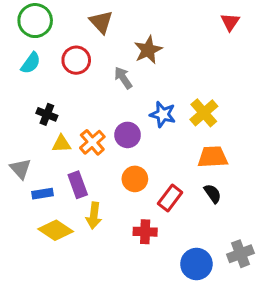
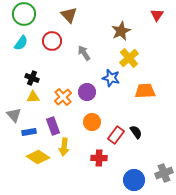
brown star: (148, 50) -> (121, 31), moved
yellow cross: (204, 113) -> (129, 58), moved
yellow triangle: (62, 144) -> (33, 97), moved
orange trapezoid: (213, 157) -> (145, 91), moved
black semicircle: (213, 194) -> (136, 132), moved

